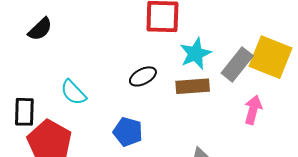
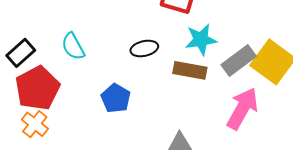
pink arrow: (253, 110) -> (242, 108), size x1.5
black rectangle: (24, 112) -> (21, 53), turned 32

